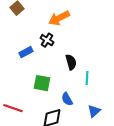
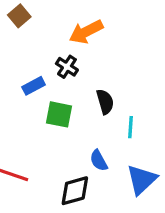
green square: (42, 83) -> (59, 114), moved
blue triangle: (94, 111) -> (142, 180), size x1.5

